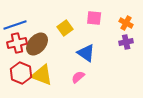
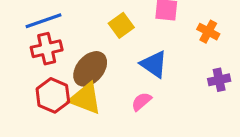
orange cross: (126, 23) -> (208, 32), moved
purple cross: (126, 42) -> (219, 80), moved
brown ellipse: (37, 44) -> (90, 69), moved

